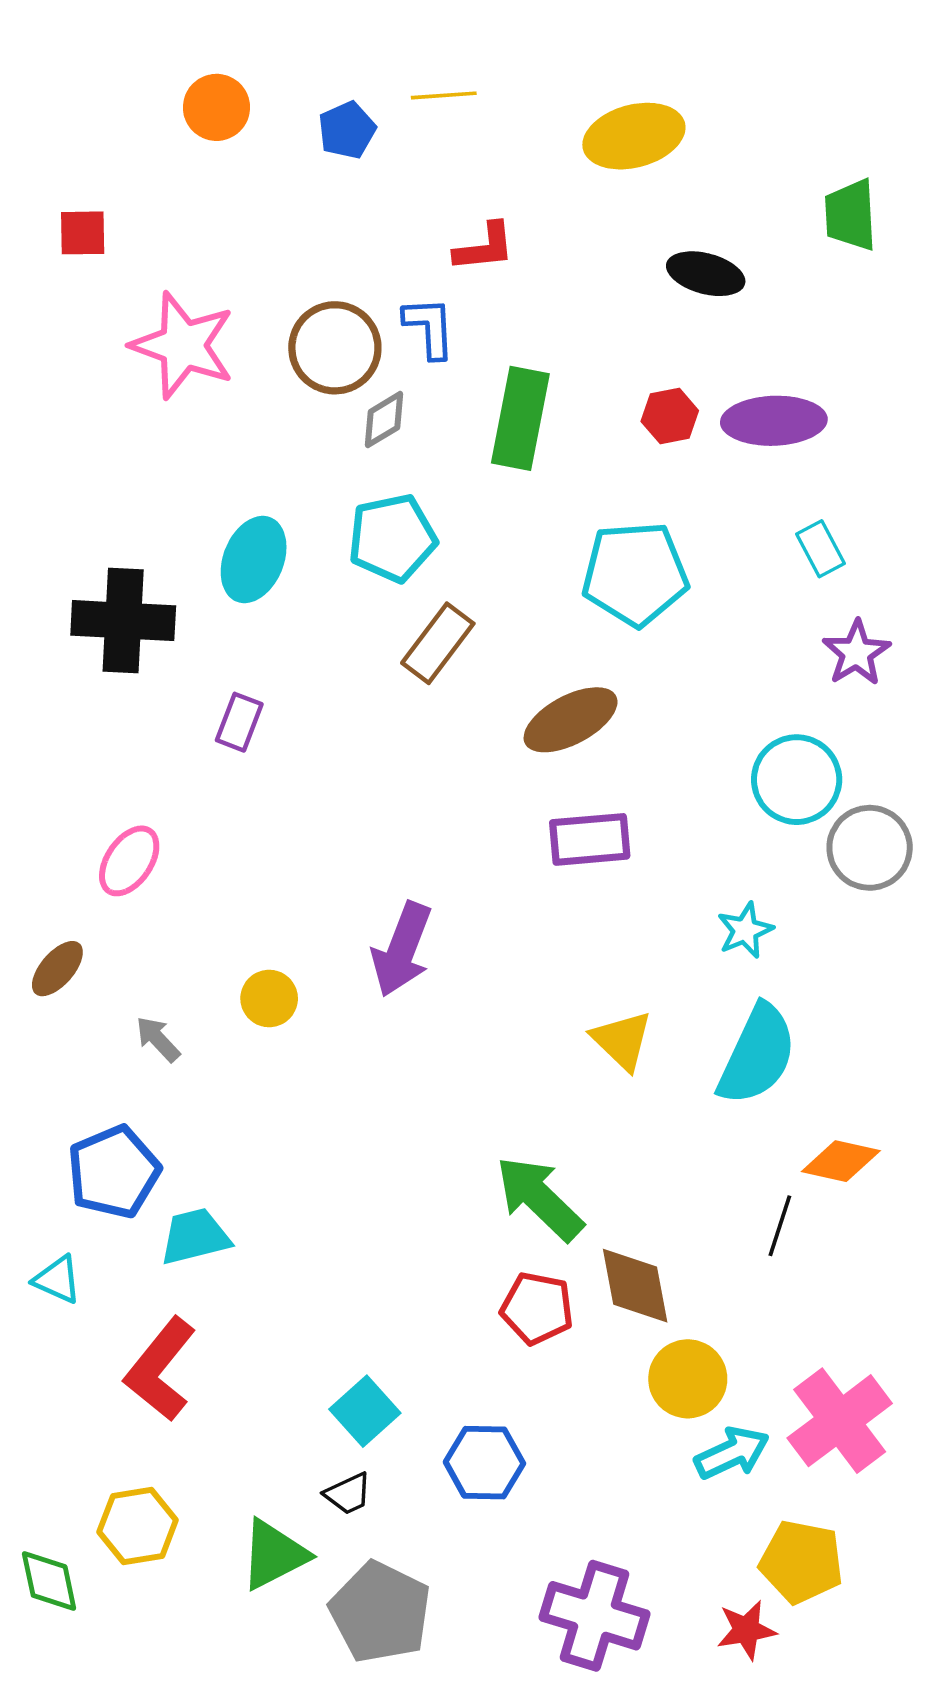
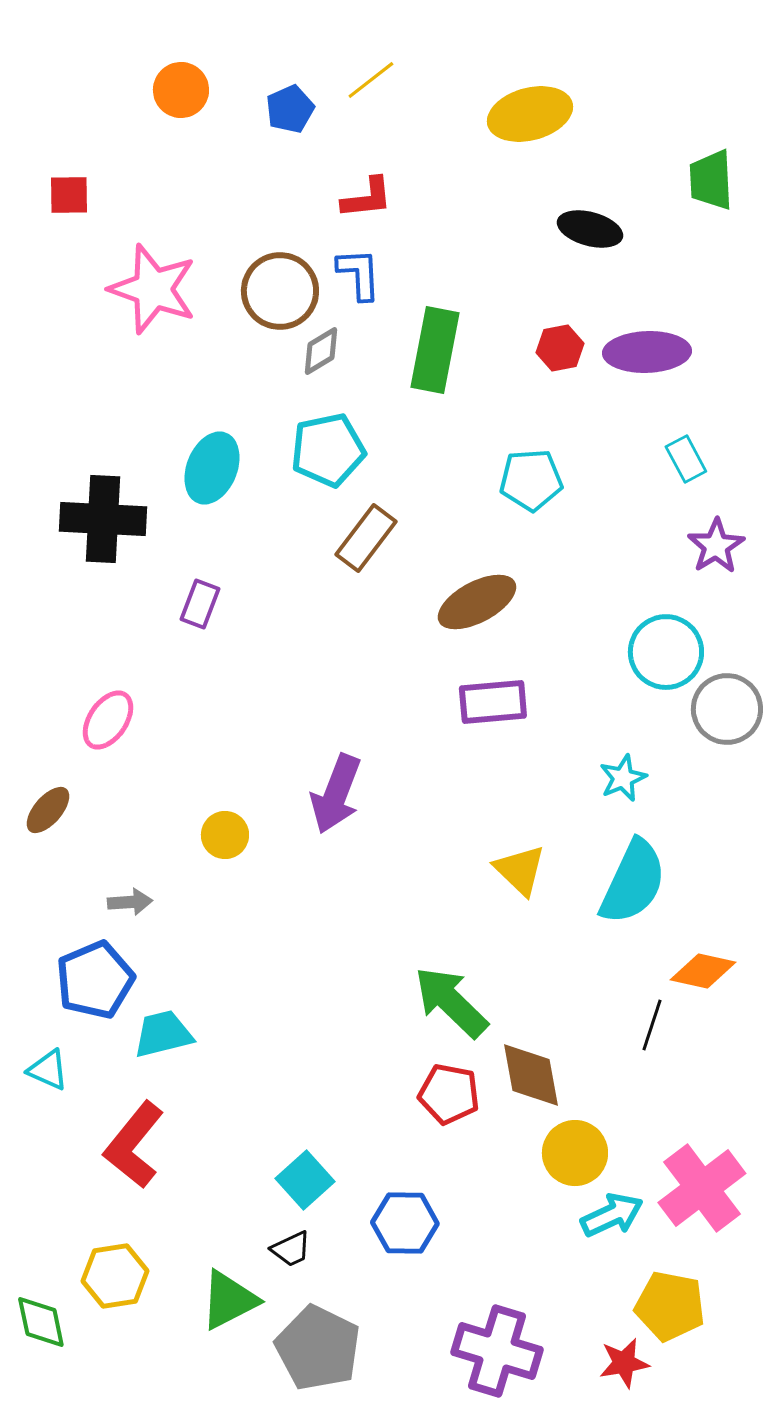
yellow line: (444, 95) -> (371, 80), turned -34
red L-shape: (484, 247) -> (367, 198), moved
cyan pentagon: (635, 574) -> (531, 480), size x0.7
gray arrow: (158, 1039) -> (130, 902), moved, turned 129

